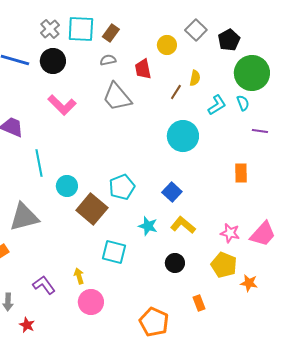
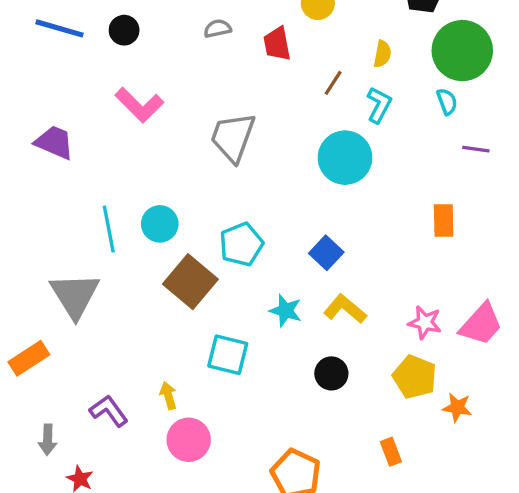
black circle: (53, 61) -> (124, 30), size x0.7
yellow semicircle: (195, 78) -> (382, 54), moved
gray trapezoid: (117, 97) -> (233, 137), moved, turned 60
cyan L-shape: (217, 105) -> (379, 105), moved, turned -30
cyan line: (39, 163) -> (109, 229), moved
cyan circle: (67, 186) -> (160, 224), moved
gray triangle: (24, 217) -> (75, 295), turned -48
orange rectangle: (199, 303) -> (391, 452), moved

